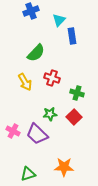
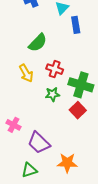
green cross: (77, 93) -> (81, 85), size x1.6
green star: (50, 114) -> (52, 94), moved
purple trapezoid: (37, 134) -> (39, 143), moved

